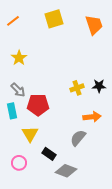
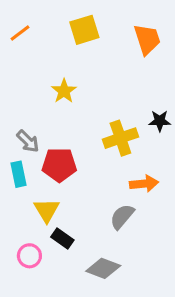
yellow star: (19, 58) -> (64, 91), moved
black star: (99, 86) -> (160, 121), moved
yellow cross: (77, 88) -> (120, 138), size x1.5
black rectangle: (49, 154) -> (62, 239), moved

